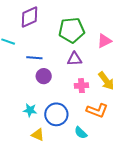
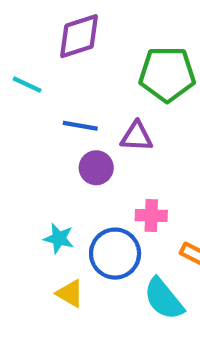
purple triangle: (75, 59) -> (137, 136), moved
pink cross: (81, 86) -> (151, 216), moved
cyan semicircle: (81, 133) -> (164, 299), size x1.5

